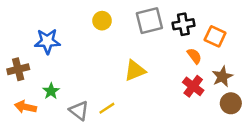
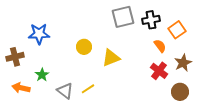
yellow circle: (102, 21) -> (84, 47), moved
orange square: (215, 36) -> (177, 30), turned 30
brown circle: (231, 103) -> (180, 92), moved

